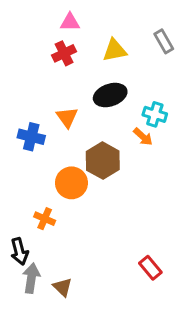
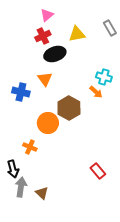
pink triangle: (70, 22) -> (47, 15), turned -40
black ellipse: (110, 95) -> (55, 54), moved
red rectangle: (150, 268) -> (98, 171), moved

